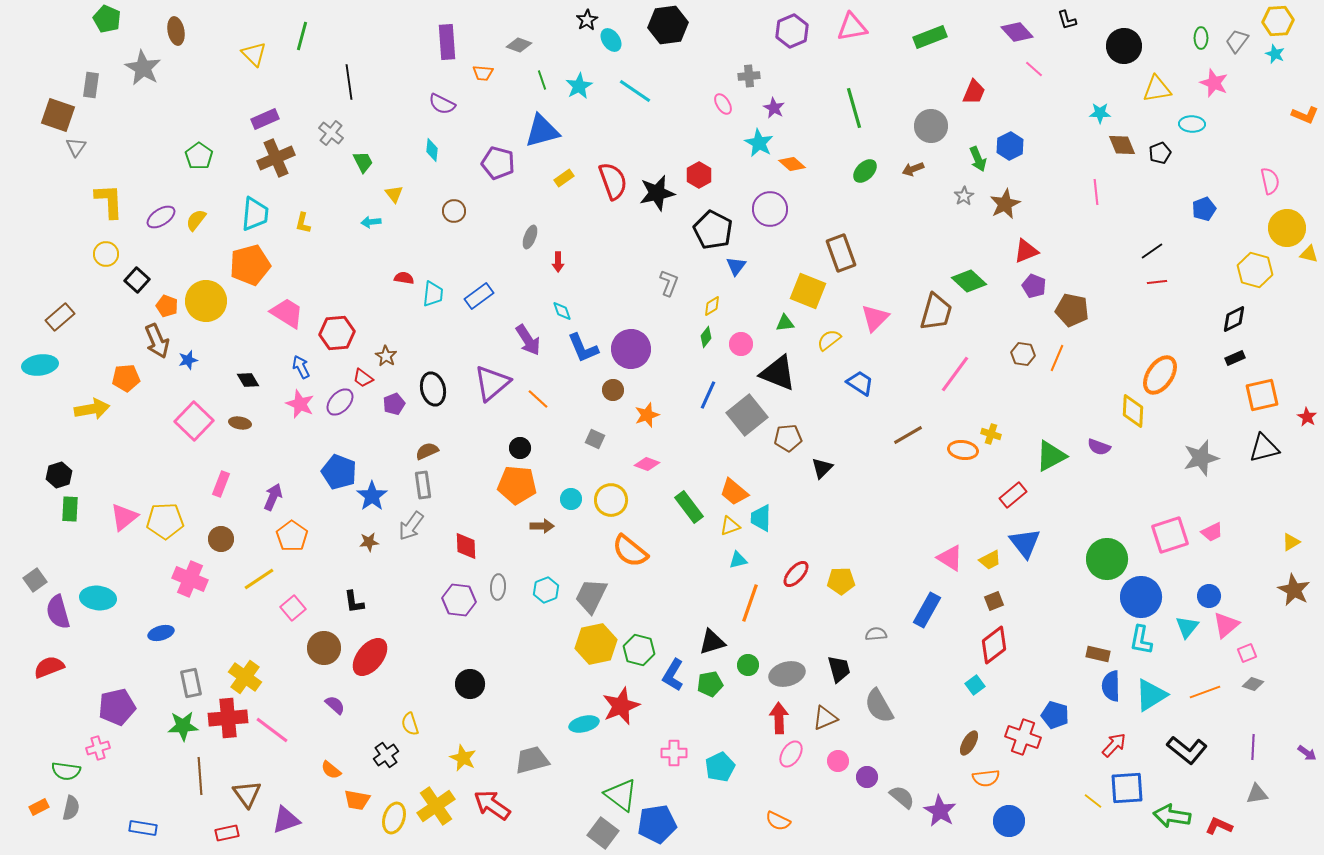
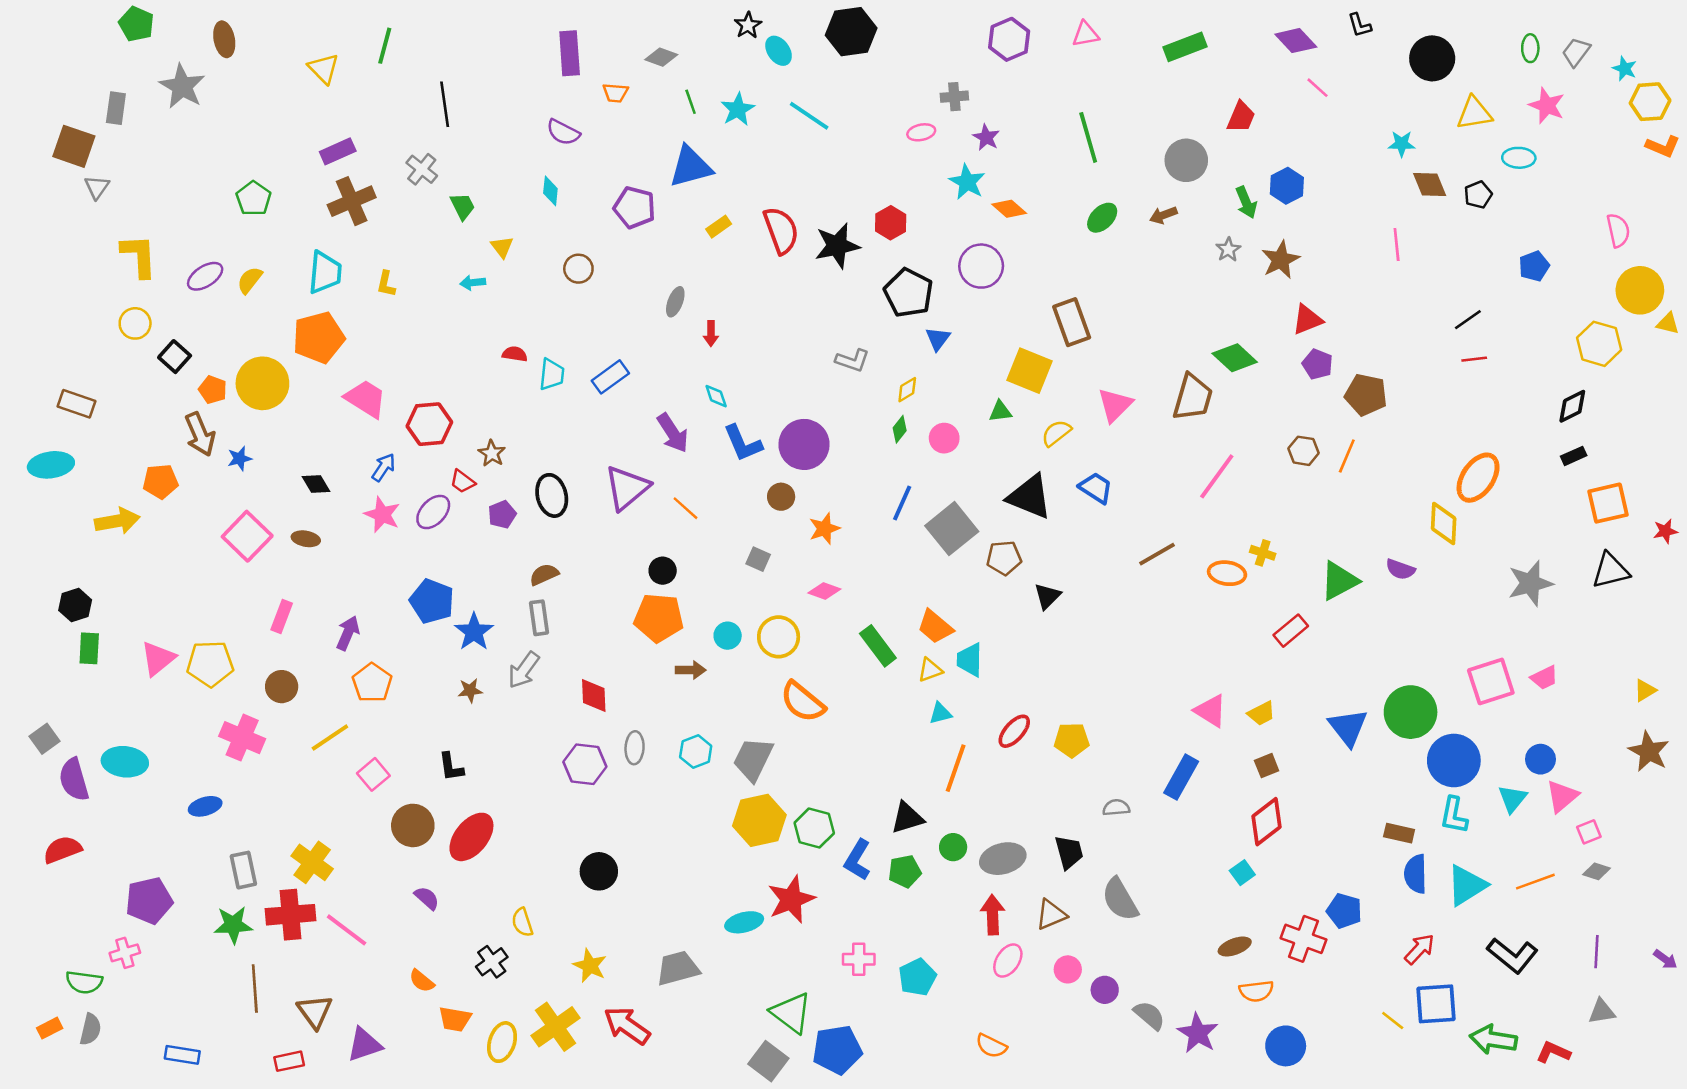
yellow hexagon: (1278, 21) -> (1650, 102), moved
pink triangle: (852, 27) -> (1086, 34), size x0.7
pink ellipse: (723, 104) -> (921, 132), turned -70
gray L-shape: (669, 283) -> (852, 360), turned 88
brown rectangle: (60, 317) -> (76, 404), turned 60
blue arrow: (301, 367) -> (384, 467), turned 60
black triangle: (778, 373) -> (1030, 497), moved
red star: (1307, 417) -> (1665, 531), turned 30
blue triangle: (1025, 543) -> (1348, 727), moved
brown ellipse: (969, 743) -> (1235, 947), turned 40

